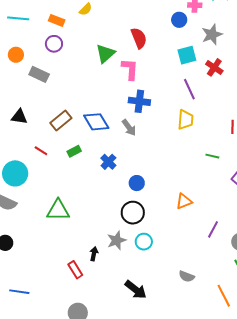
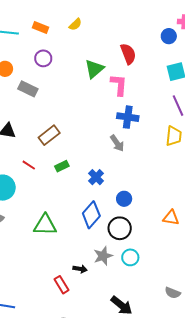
orange rectangle: (57, 20) -> (40, 28), moved
blue diamond: (96, 122) -> (91, 215), moved, turned 72
orange triangle: (184, 201) -> (171, 218), turned 30
black arrow: (94, 254) -> (80, 269), turned 88

